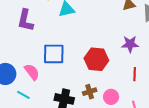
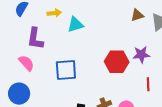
red hexagon: (96, 59) -> (117, 62), moved
pink semicircle: (32, 72) -> (26, 63), moved

